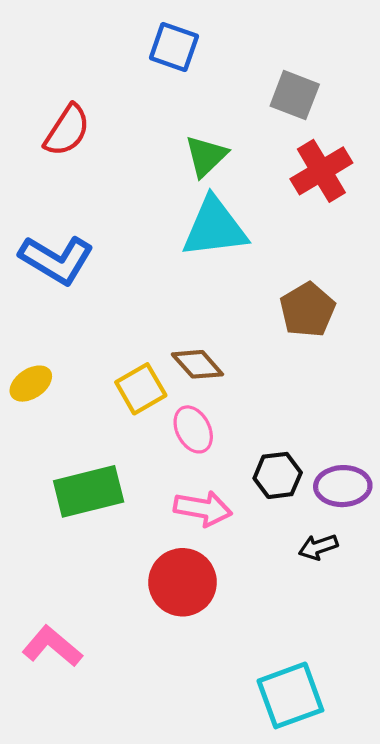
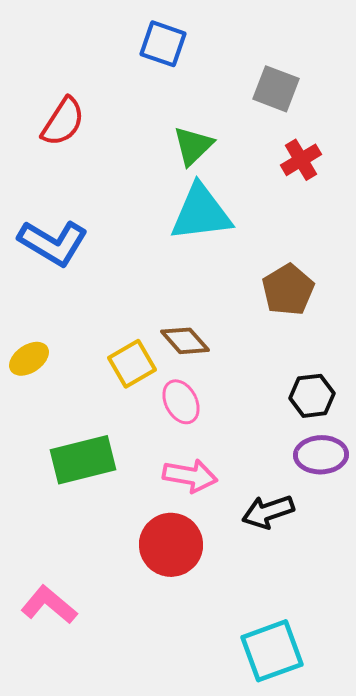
red cross: (321, 171) -> (301, 160), size x0.7
black hexagon: (278, 475) -> (312, 396), moved
black arrow: (318, 547) -> (268, 512), moved, size x1.4

